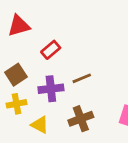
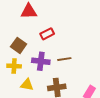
brown square: (16, 75) -> (19, 45), turned -35
yellow triangle: (40, 125) -> (27, 85), turned -32

